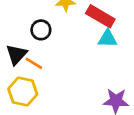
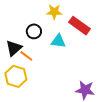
cyan triangle: (108, 39) -> (58, 41), moved

